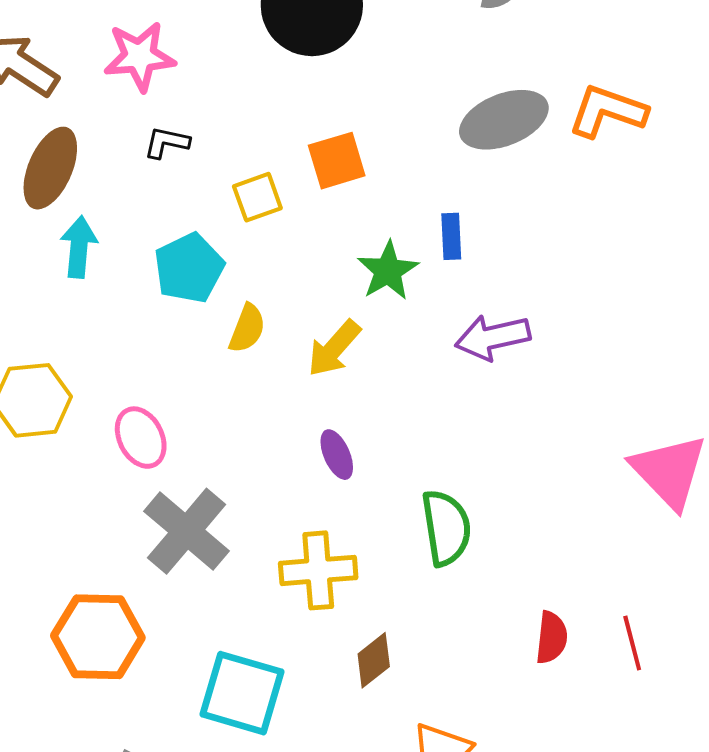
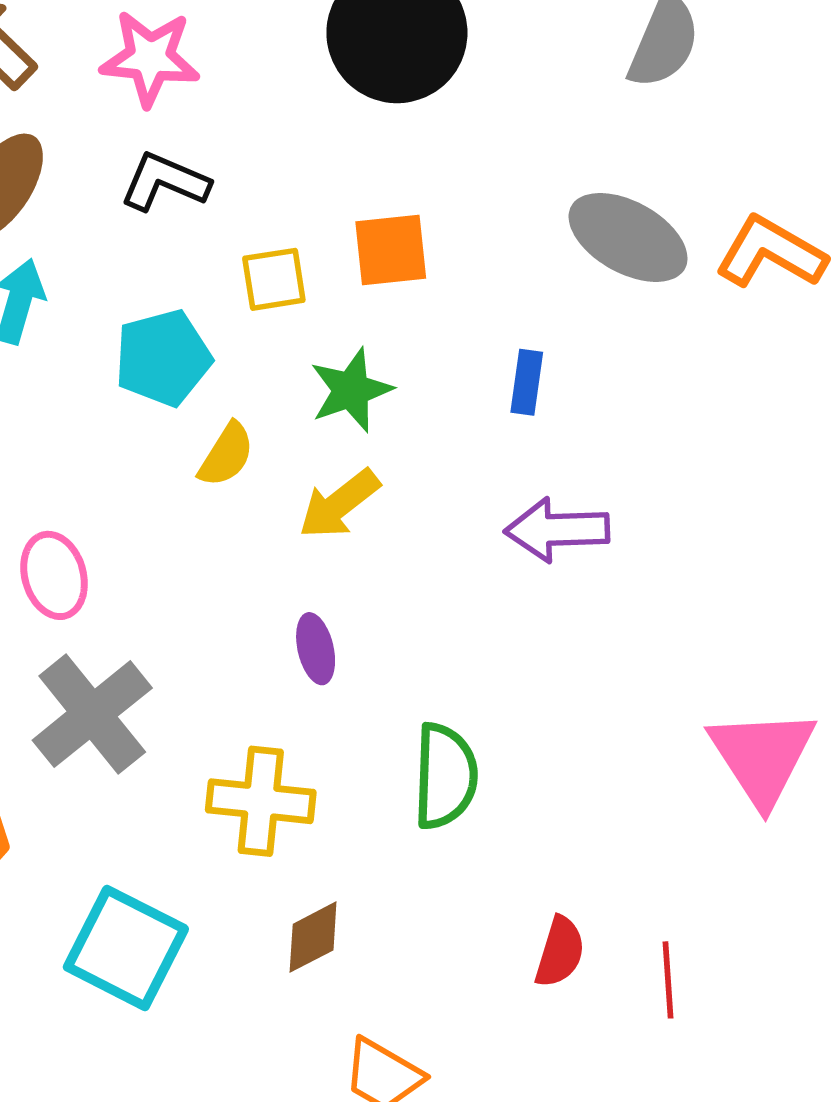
gray ellipse: (504, 120) -> (628, 237), turned 40
black L-shape: (167, 142) -> (165, 182), size x1.4
green star: (388, 271) -> (351, 390), moved

